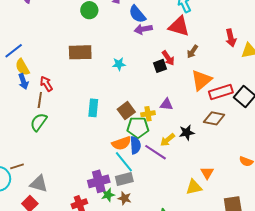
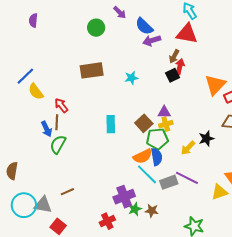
brown arrow: (192, 52) -> (174, 56), moved
red arrow: (168, 58) -> (180, 67), turned -126
blue arrow: (23, 81) -> (47, 129), moved
purple triangle: (167, 104) -> (164, 112), moved
purple line: (156, 152) -> (187, 178), moved
brown line: (17, 166) -> (67, 192), moved
gray rectangle: (124, 179) -> (169, 182), moved
gray triangle: (39, 184) -> (43, 205), moved

